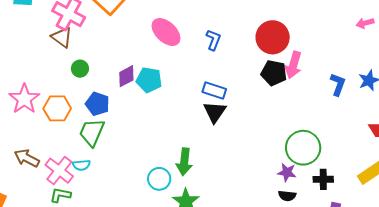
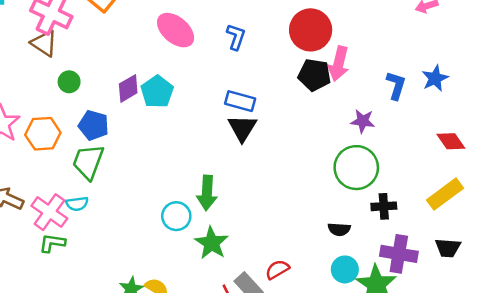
cyan pentagon: (149, 80) -> (157, 92), turned 30
purple star: (287, 172) -> (363, 121), moved

